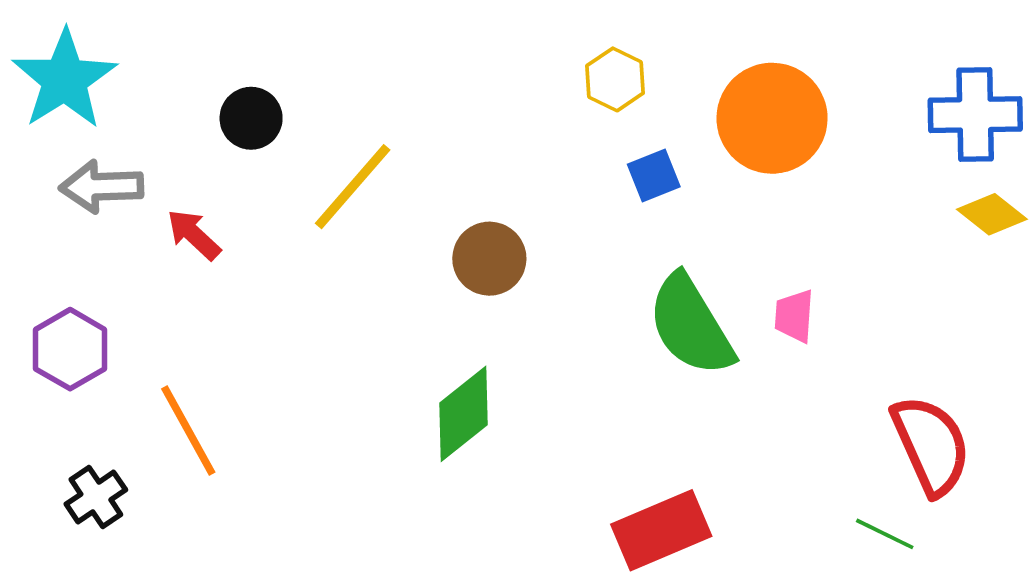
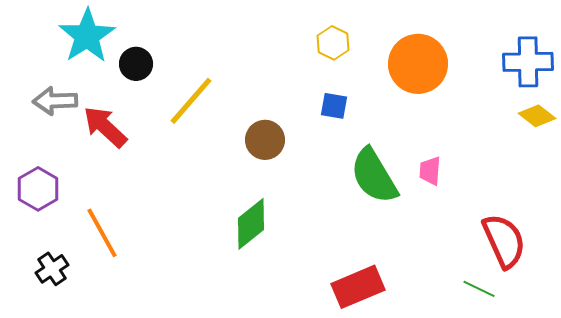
cyan star: (64, 79) -> (87, 36), moved
blue square: (654, 176) -> (334, 106), moved, turned 32
red arrow: (194, 235) -> (105, 127), size x1.5

